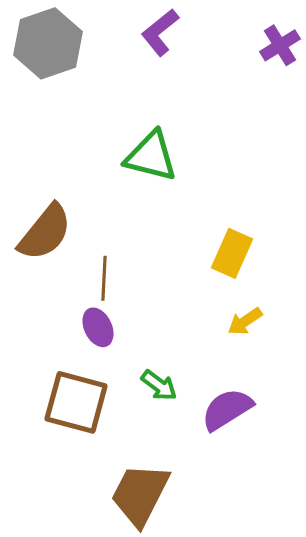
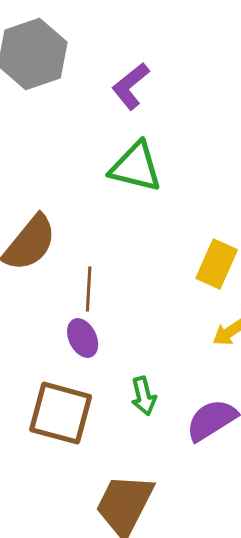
purple L-shape: (160, 32) -> (131, 86), moved
green arrow: (159, 385) -> (144, 396), turned 39

